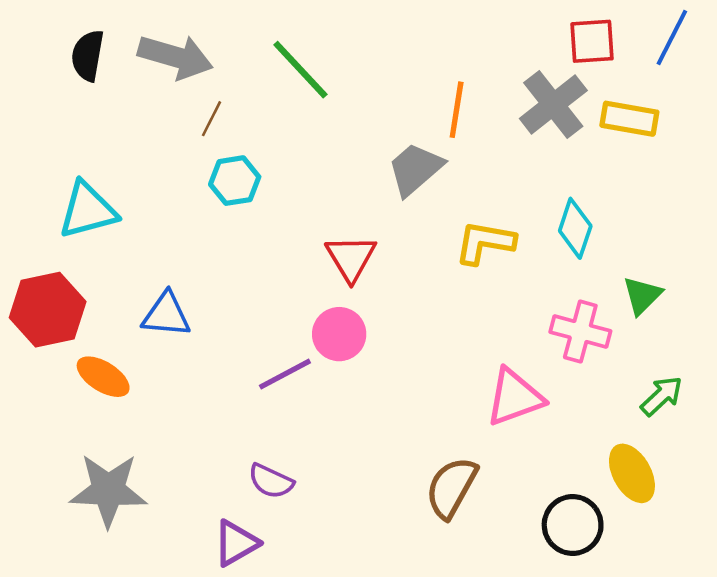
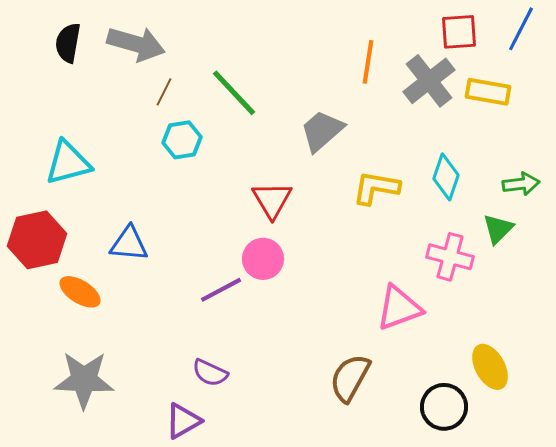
green line: (300, 70) -> (234, 93), moved
orange line: (457, 110) -> (368, 62), moved
green arrow: (662, 396) -> (521, 184), moved, turned 36

